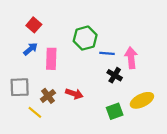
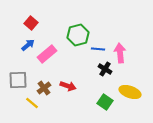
pink rectangle: (51, 59) -> (47, 54), turned 48
yellow ellipse: (142, 100) -> (130, 92), turned 45
green square: (115, 111) -> (105, 102), turned -35

